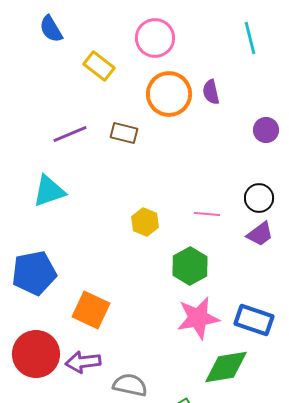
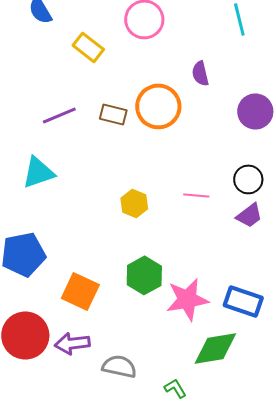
orange circle: (169, 94) -> (158, 106), moved
purple circle: (266, 130) -> (255, 111), size x1.4
green hexagon: (190, 266) -> (144, 275), moved

